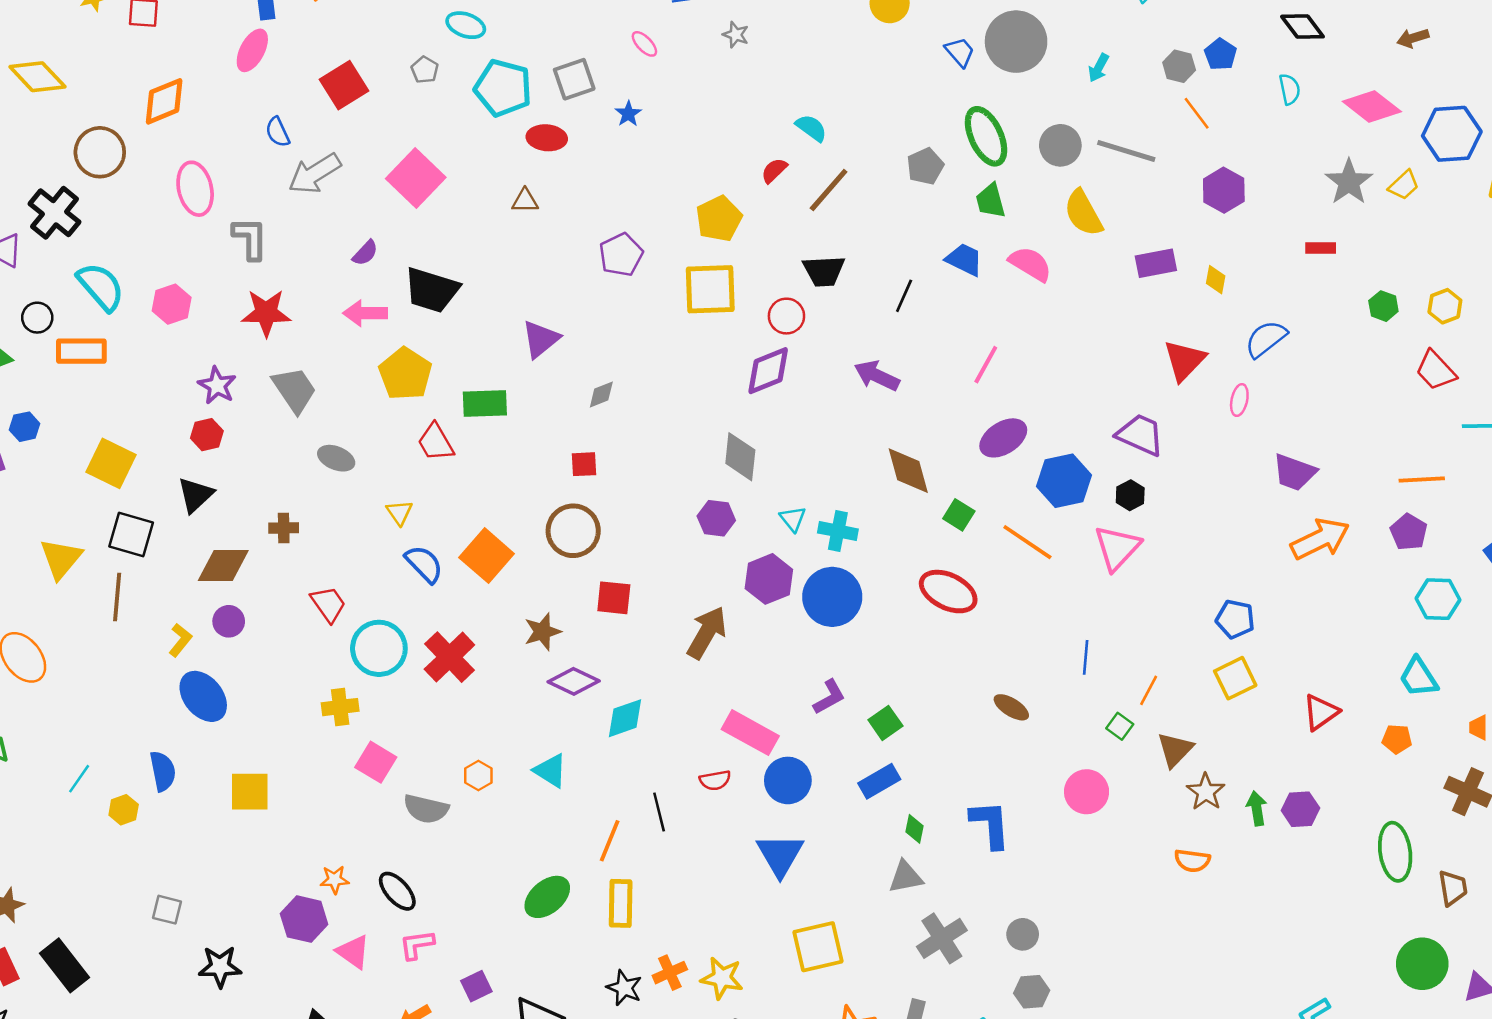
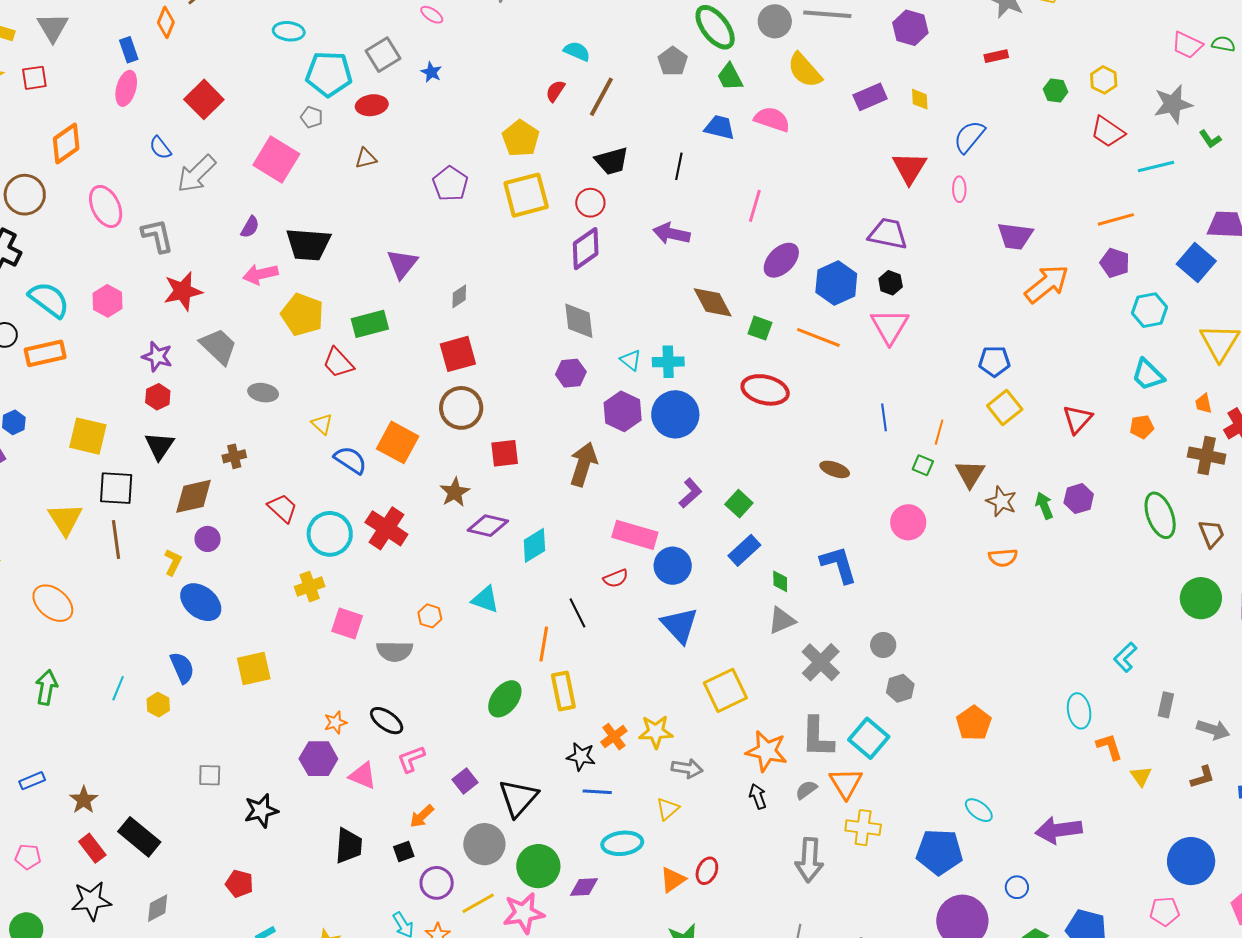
gray pentagon: (425, 70) -> (312, 117), moved
red square: (584, 464) -> (458, 354), size x1.6

